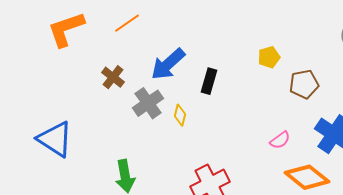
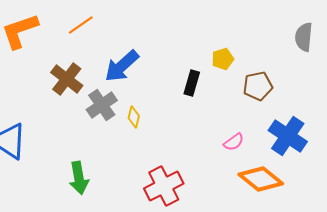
brown cross: (113, 77) -> (67, 79), size x1.4
black rectangle: (209, 81) -> (192, 83), moved

